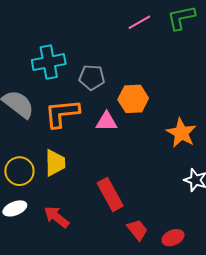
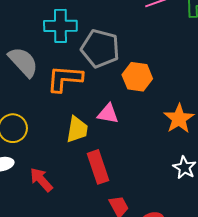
gray pentagon: (92, 77) -> (100, 48), size x1.5
pink triangle: (107, 122) -> (108, 114), moved
yellow trapezoid: (55, 163) -> (77, 129), moved

